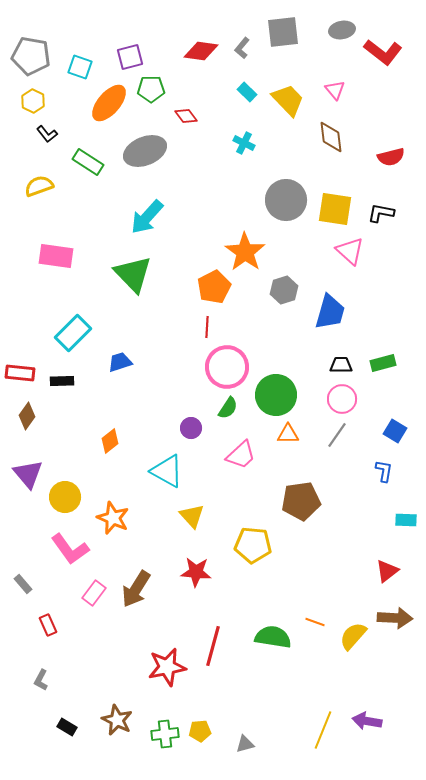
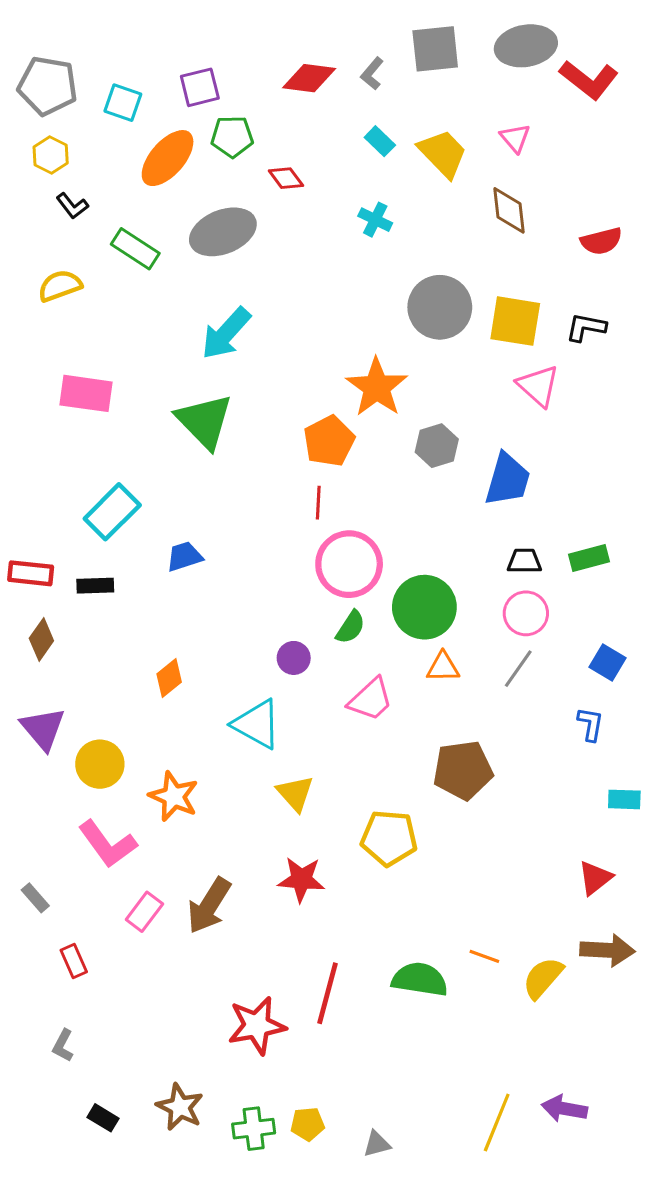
gray ellipse: (342, 30) -> (526, 46), size x1.5

